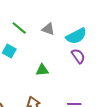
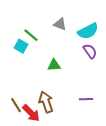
green line: (19, 28) -> (31, 35), moved

